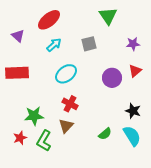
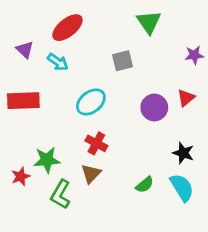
purple star: (133, 44) -> (194, 55), moved
cyan arrow: (54, 45) -> (58, 62), moved, turned 77
red star: (20, 138) -> (21, 176), moved

